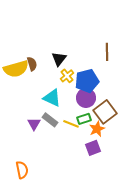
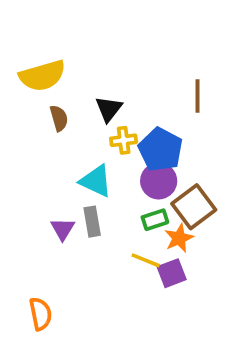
yellow semicircle: (16, 69) -> (42, 76), moved
yellow cross: (67, 76) -> (124, 140), turned 32
blue pentagon: (87, 81) -> (160, 150), turned -30
gray rectangle: (50, 120) -> (92, 222), turned 42
yellow line: (71, 124) -> (146, 260), moved

